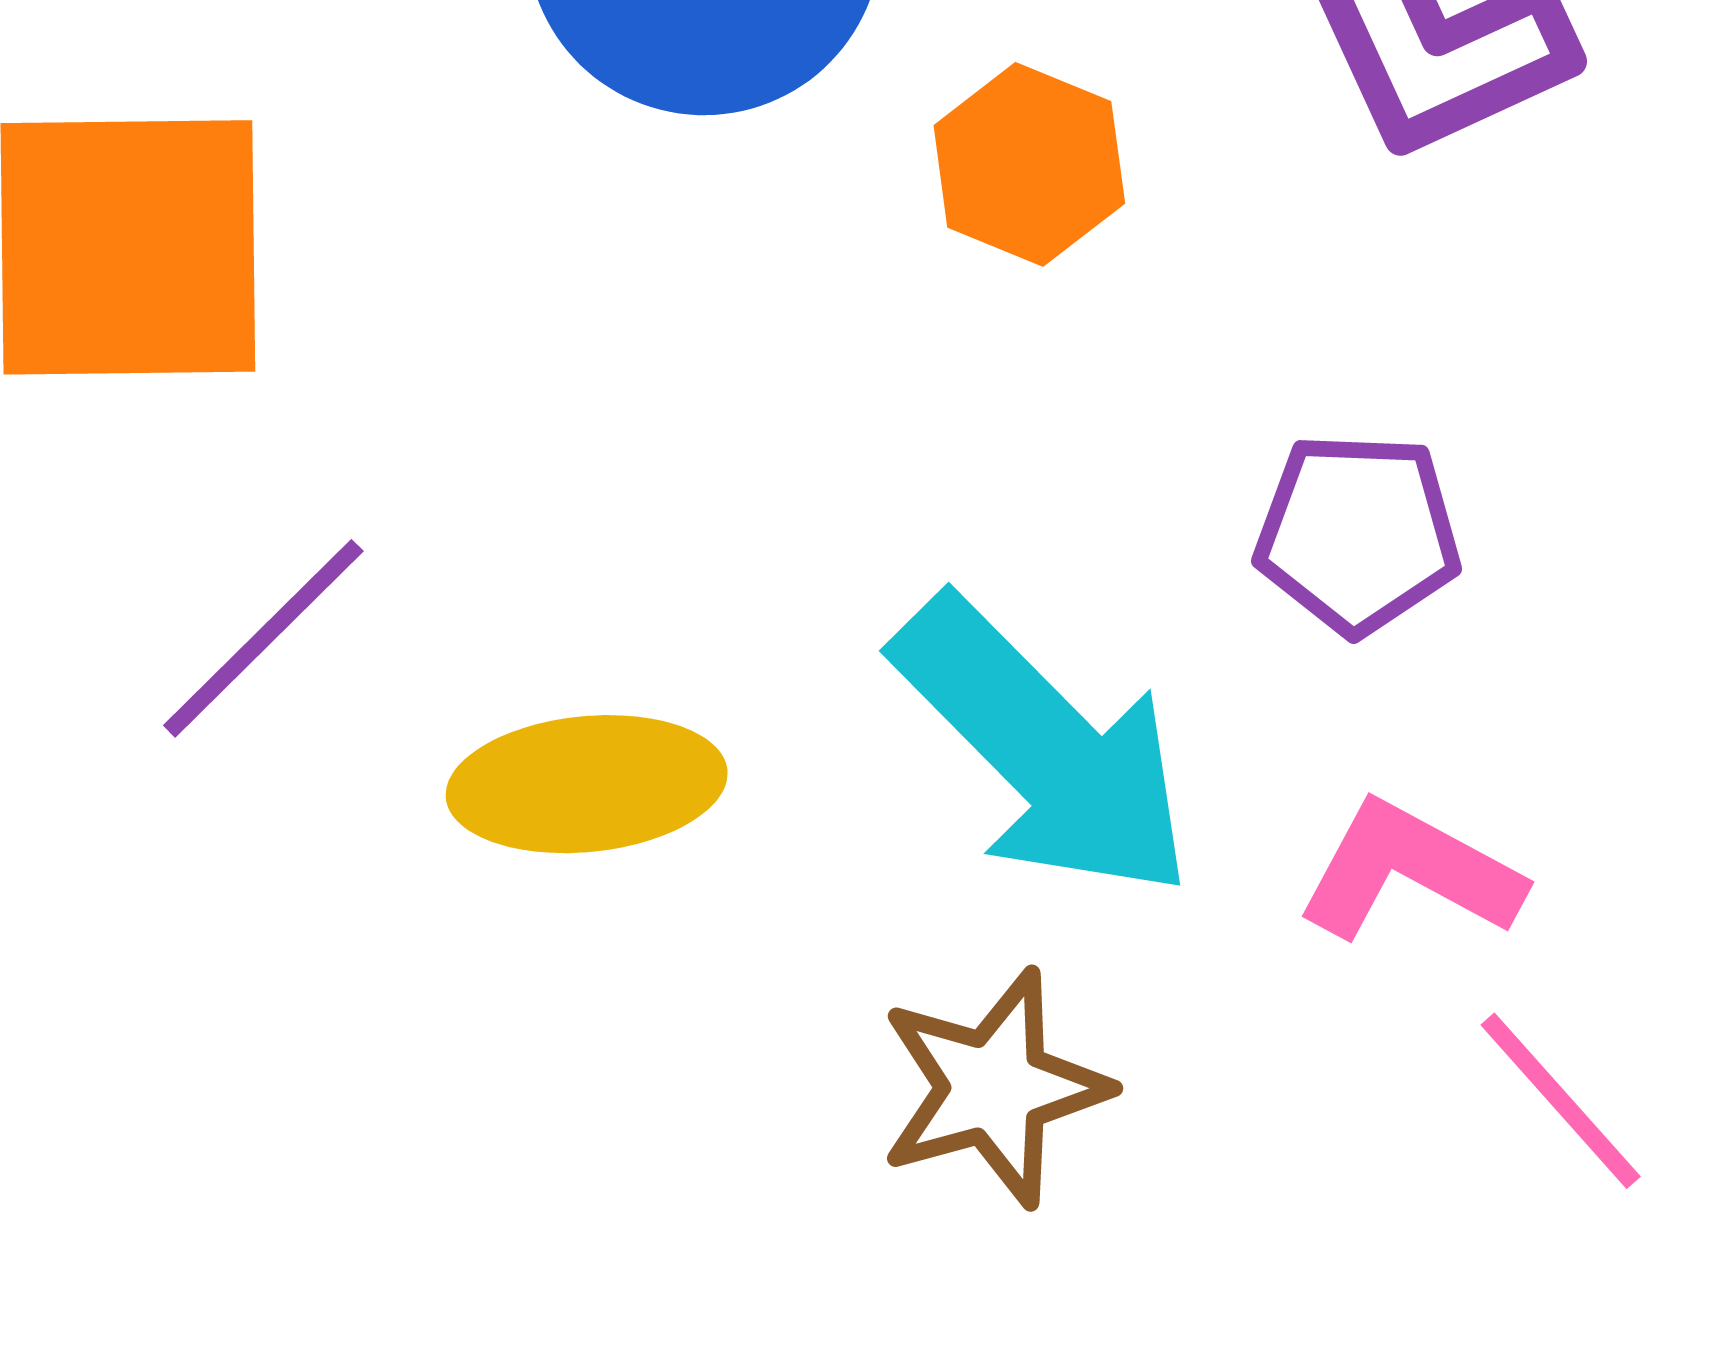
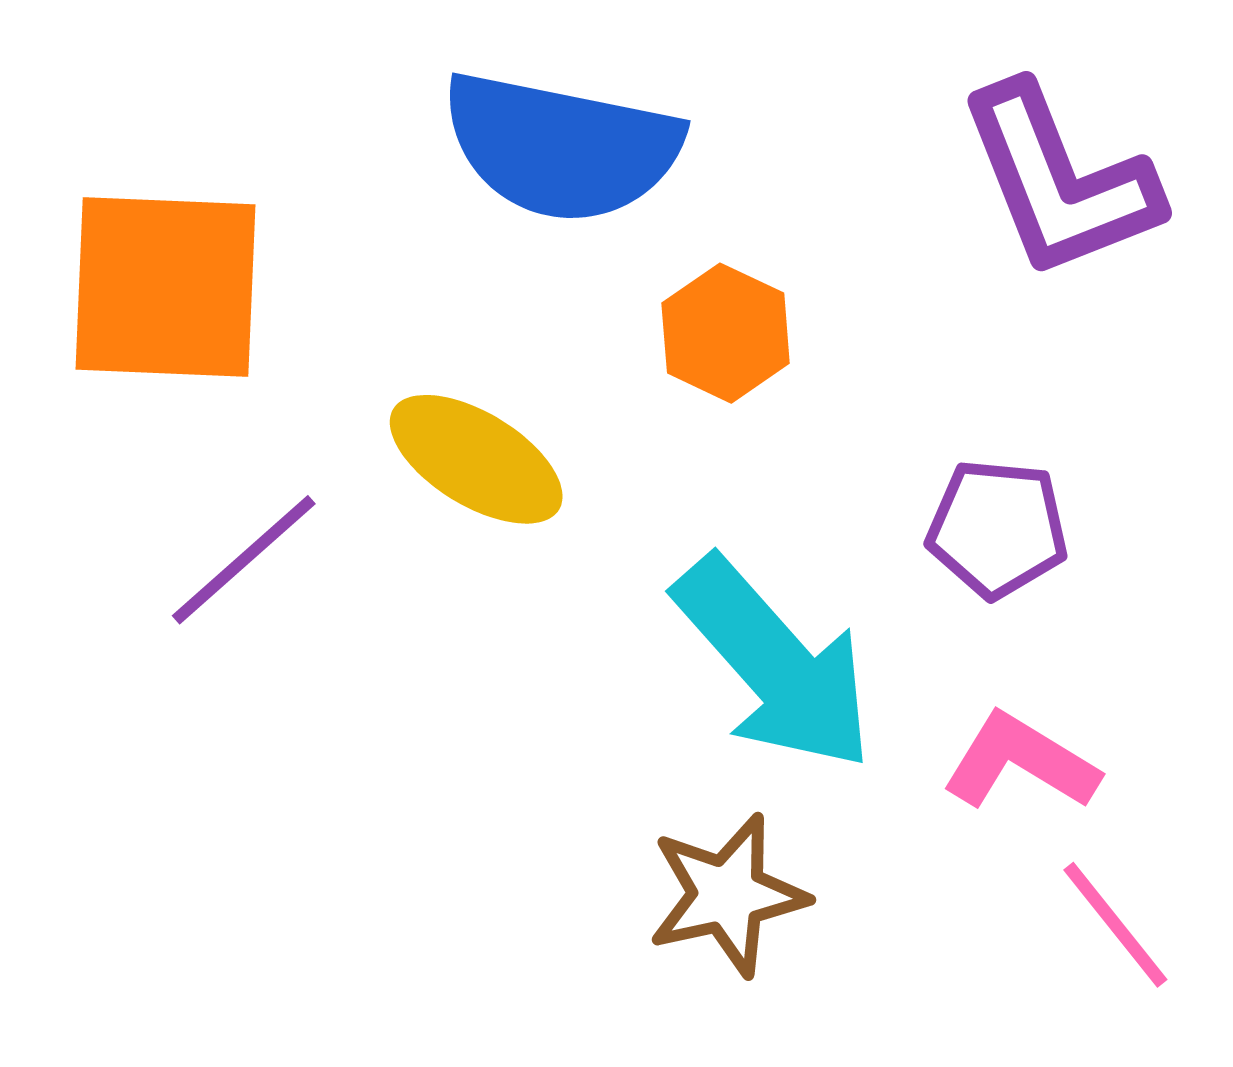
orange hexagon: (1029, 164) -> (726, 333), moved
yellow ellipse: (587, 784) -> (476, 459), moved, turned 34

